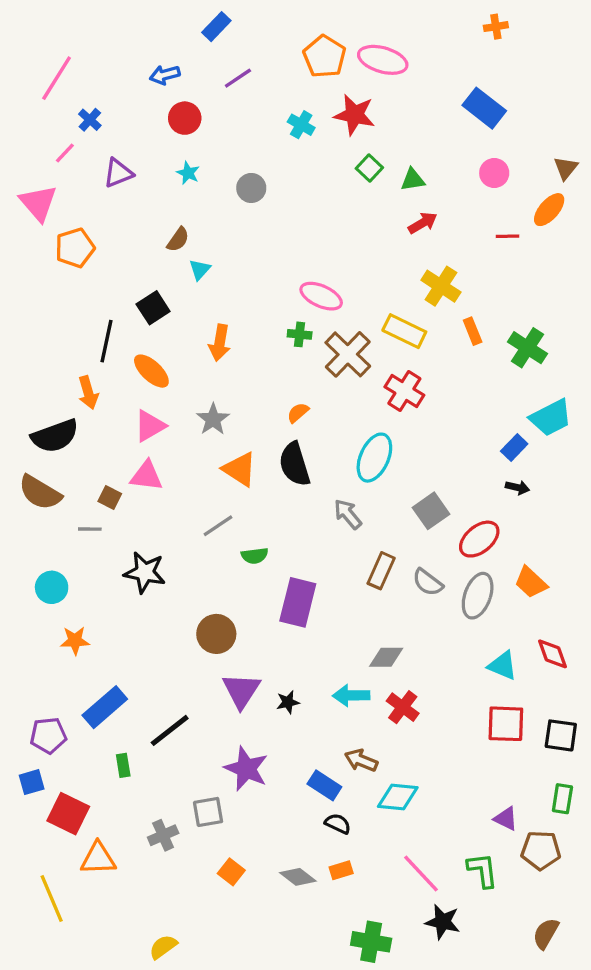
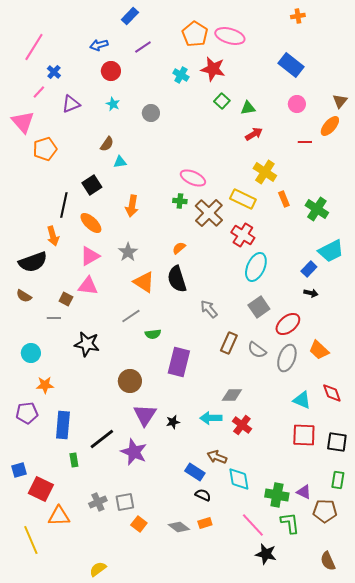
cyan triangle: (200, 270) -> (120, 162), turned 40
cyan ellipse: (374, 458) -> (256, 267), moved
brown semicircle: (40, 492) -> (24, 296), size x0.6
blue rectangle: (105, 707) -> (63, 425), turned -44
purple pentagon: (48, 735) -> (27, 413), moved
purple star: (246, 769) -> (134, 452), moved
cyan diamond: (398, 797) -> (239, 479), turned 75
gray square: (208, 812) -> (125, 502), moved
brown semicircle: (546, 933) -> (328, 561), turned -54
green cross: (371, 942) -> (277, 495), moved

